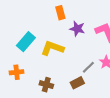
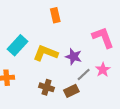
purple star: (77, 29) -> (74, 57), moved
brown cross: (46, 85) -> (47, 87), moved

